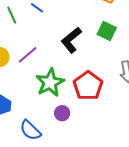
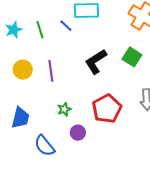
purple line: (28, 55) -> (51, 71), turned -65
green star: (50, 83) -> (64, 109), moved, size x0.5

